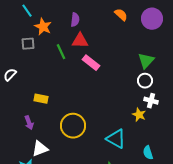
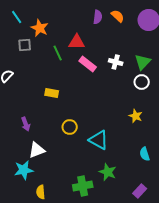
cyan line: (27, 11) -> (17, 17), moved
purple semicircle: (75, 20) -> (98, 17), moved
yellow rectangle: (41, 99) -> (52, 93), moved
white cross: (151, 101) -> (116, 62), moved
yellow circle: (73, 126) -> (70, 127), size x0.6
cyan triangle: (116, 139) -> (99, 140), moved

